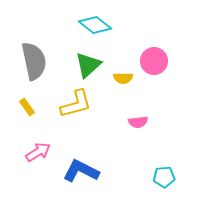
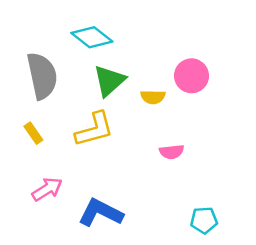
cyan diamond: (95, 25) -> (92, 37), moved

